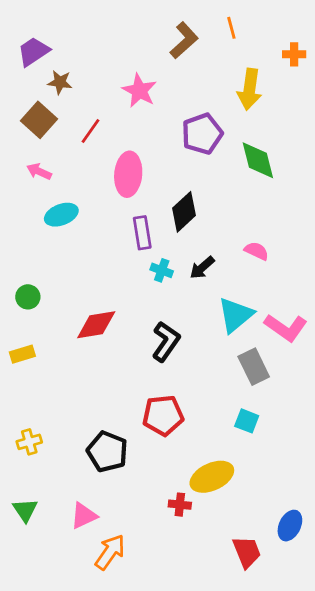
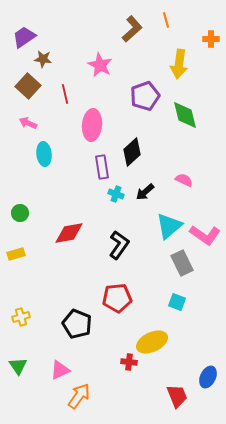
red line: (91, 131) -> (65, 94), turned -48
cyan ellipse: (61, 215) -> (44, 154), turned -75

